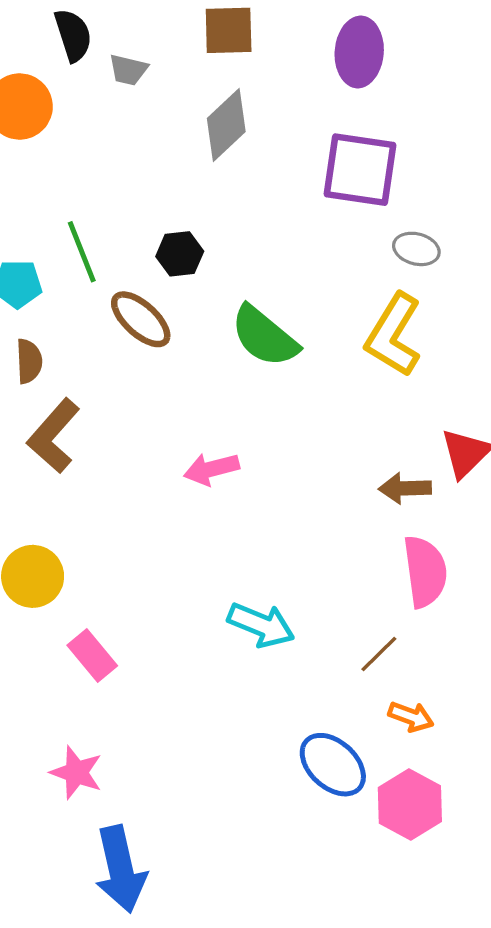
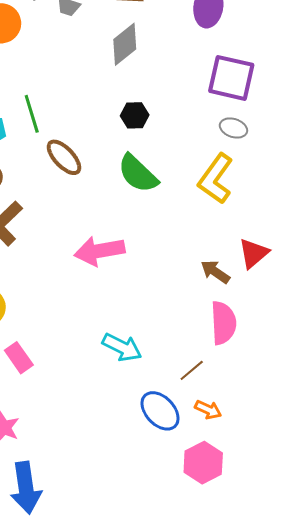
purple square: (360, 170) -> (231, 78), moved
black hexagon: (180, 254) -> (135, 115), moved
pink arrow: (211, 469) -> (100, 251), size x1.5
brown arrow: (405, 488) -> (215, 272), turned 32
blue ellipse: (333, 765) -> (160, 411), moved

